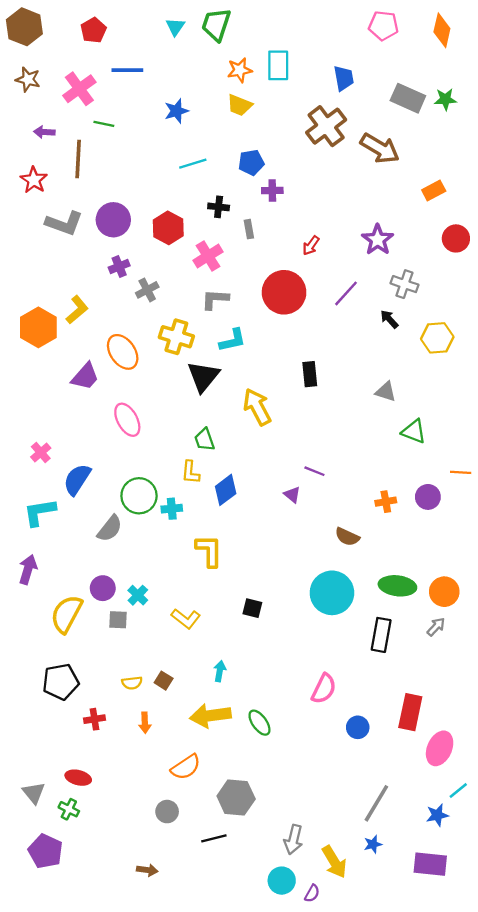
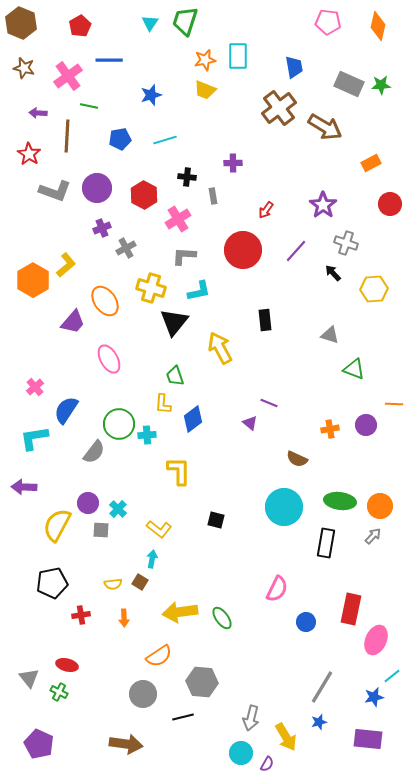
blue pentagon: (251, 162) -> (120, 139), moved
purple arrow: (28, 569) -> (24, 487), turned -105
cyan arrow: (220, 671) -> (152, 559), moved
gray circle: (167, 812) -> (143, 694), size x1.4
purple pentagon: (45, 851) -> (39, 744), moved
brown arrow: (147, 870) -> (126, 744), size x1.8

